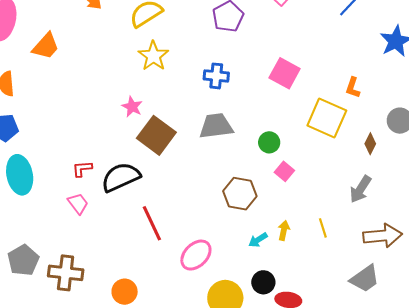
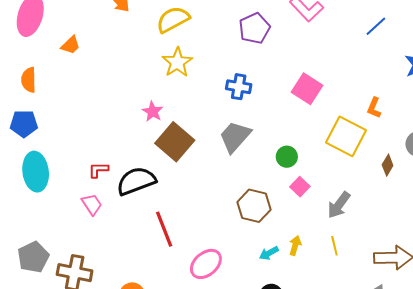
orange trapezoid: (46, 46) -> (71, 45), size x0.7
gray trapezoid: (216, 126) -> (235, 137), turned -45
gray arrow: (360, 189) -> (339, 205), moved

